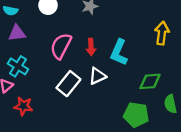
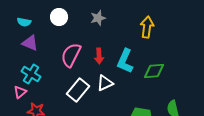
purple triangle: (17, 33) -> (30, 43), turned 30
yellow arrow: (162, 33) -> (147, 27), moved
green diamond: (150, 81) -> (154, 71), moved

